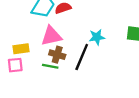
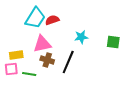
cyan star: (97, 37) -> (81, 37), moved
green line: (50, 66) -> (29, 74), moved

